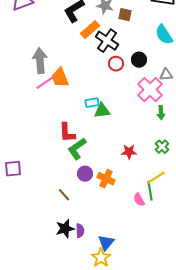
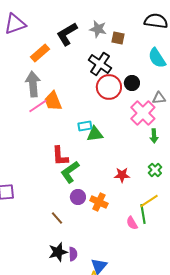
orange rectangle: (90, 30) -> (40, 53), moved
red circle: (116, 64) -> (109, 87), size x1.6

